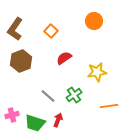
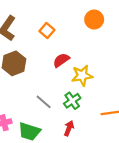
yellow star: (97, 72) -> (82, 76), moved
red arrow: (58, 120) -> (69, 128), moved

